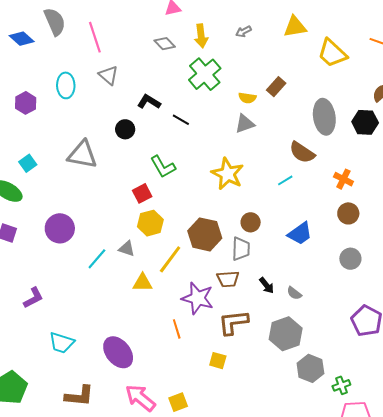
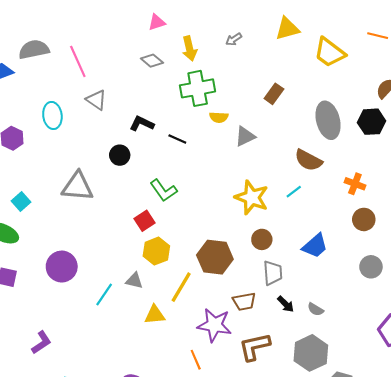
gray semicircle: (55, 22) -> (34, 49), turned -72
green cross: (205, 74) -> (198, 88), turned 36
yellow semicircle: (247, 98) -> (219, 117), moved
yellow star: (228, 174) -> (252, 197), moved
gray trapezoid: (241, 249) -> (273, 273), moved

